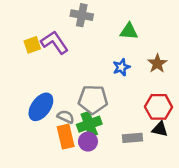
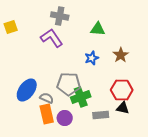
purple L-shape: (55, 42) -> (52, 38), moved
yellow square: (32, 45) -> (11, 27), moved
green cross: (89, 124) -> (81, 97), moved

